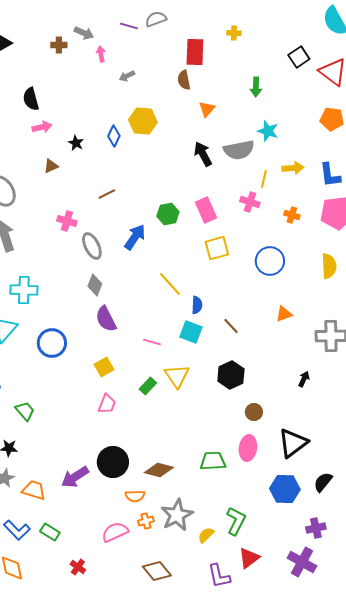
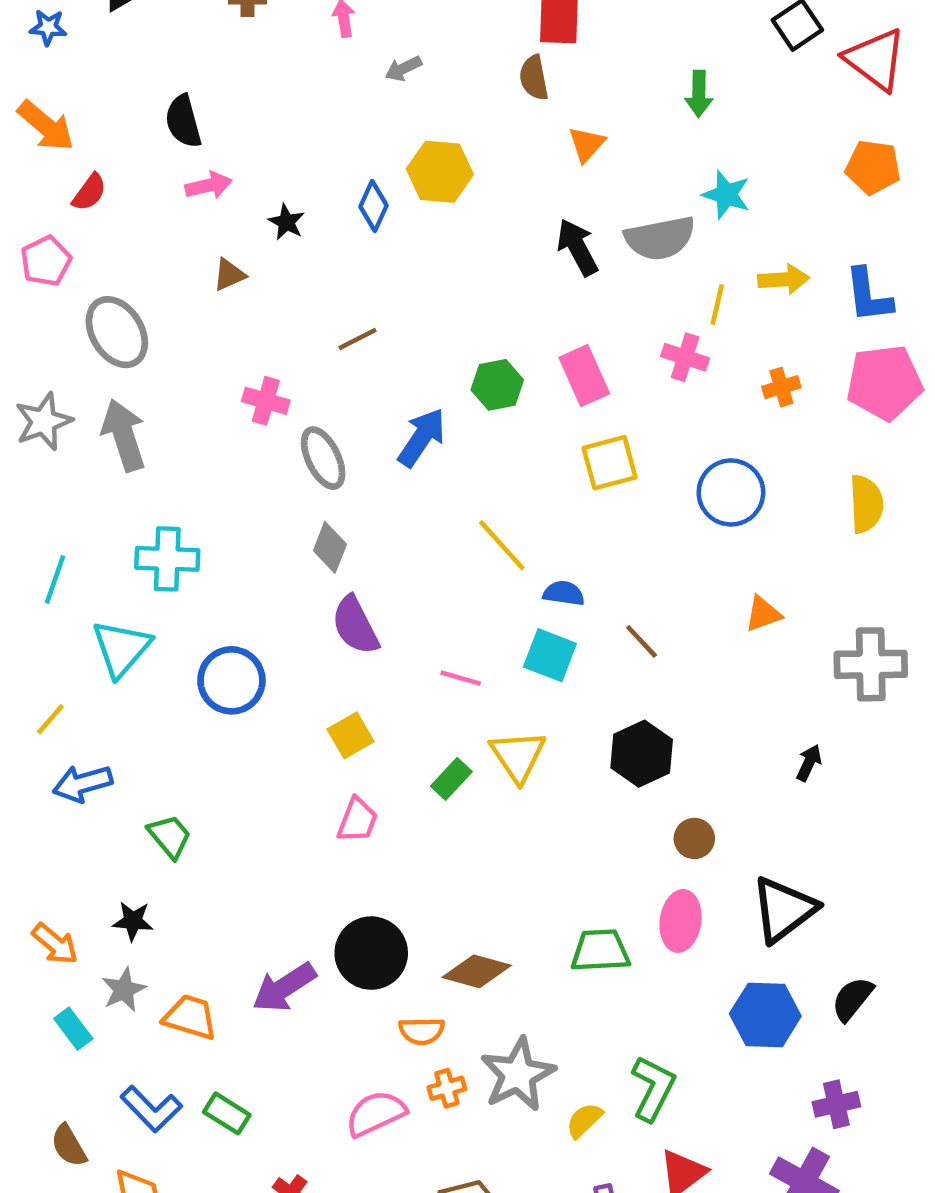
orange cross: (292, 215) -> (781, 387), turned -35
blue semicircle: (197, 305) -> (564, 593), turned -84

